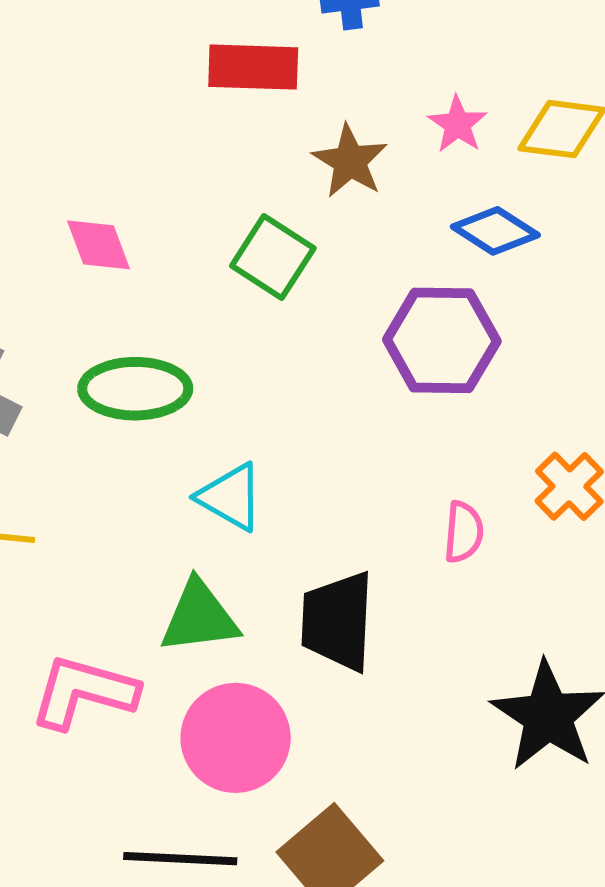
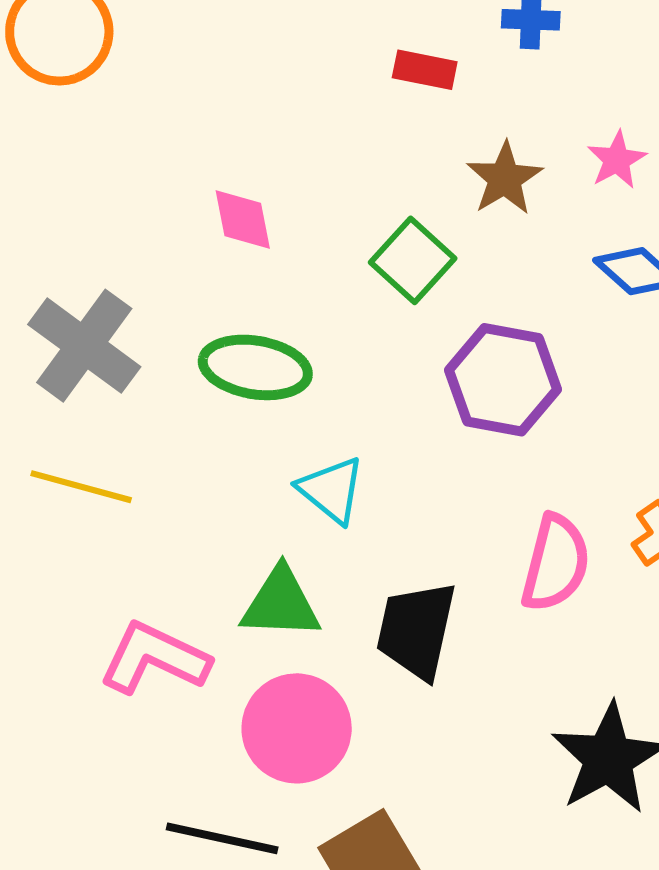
red rectangle: (253, 67) -> (425, 70), size x0.7
purple hexagon: (442, 340) -> (503, 380), moved
pink semicircle: (464, 532) -> (556, 563), size x1.6

